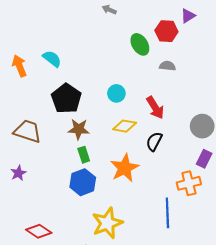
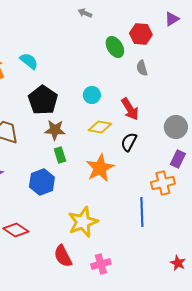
purple triangle: (188, 16) -> (172, 19), moved
gray semicircle: (167, 66) -> (142, 68), turned -112
blue hexagon: (83, 182) -> (42, 182), moved

